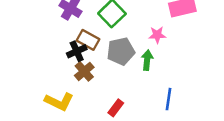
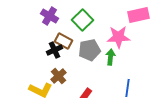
pink star: (157, 35) -> (118, 37), size x1.6
brown cross: (84, 71) -> (58, 76), moved

